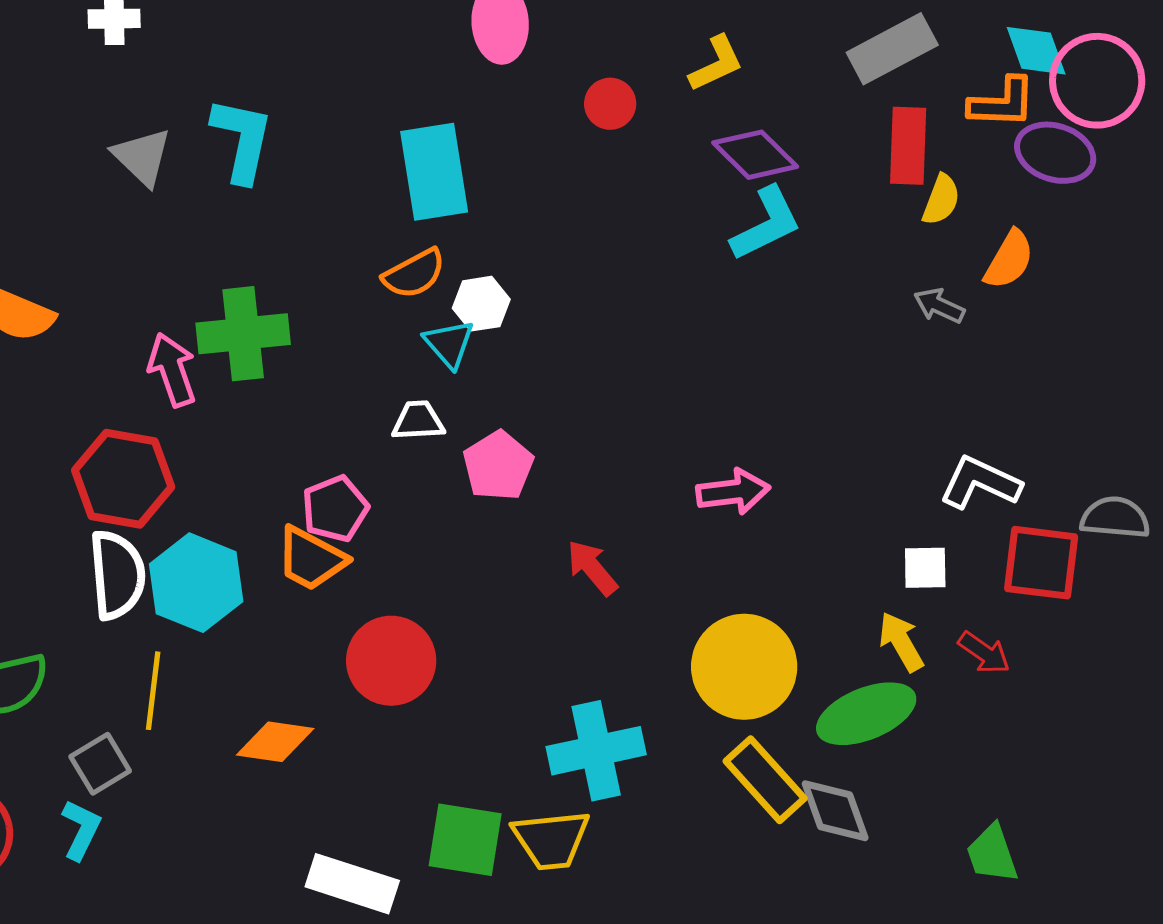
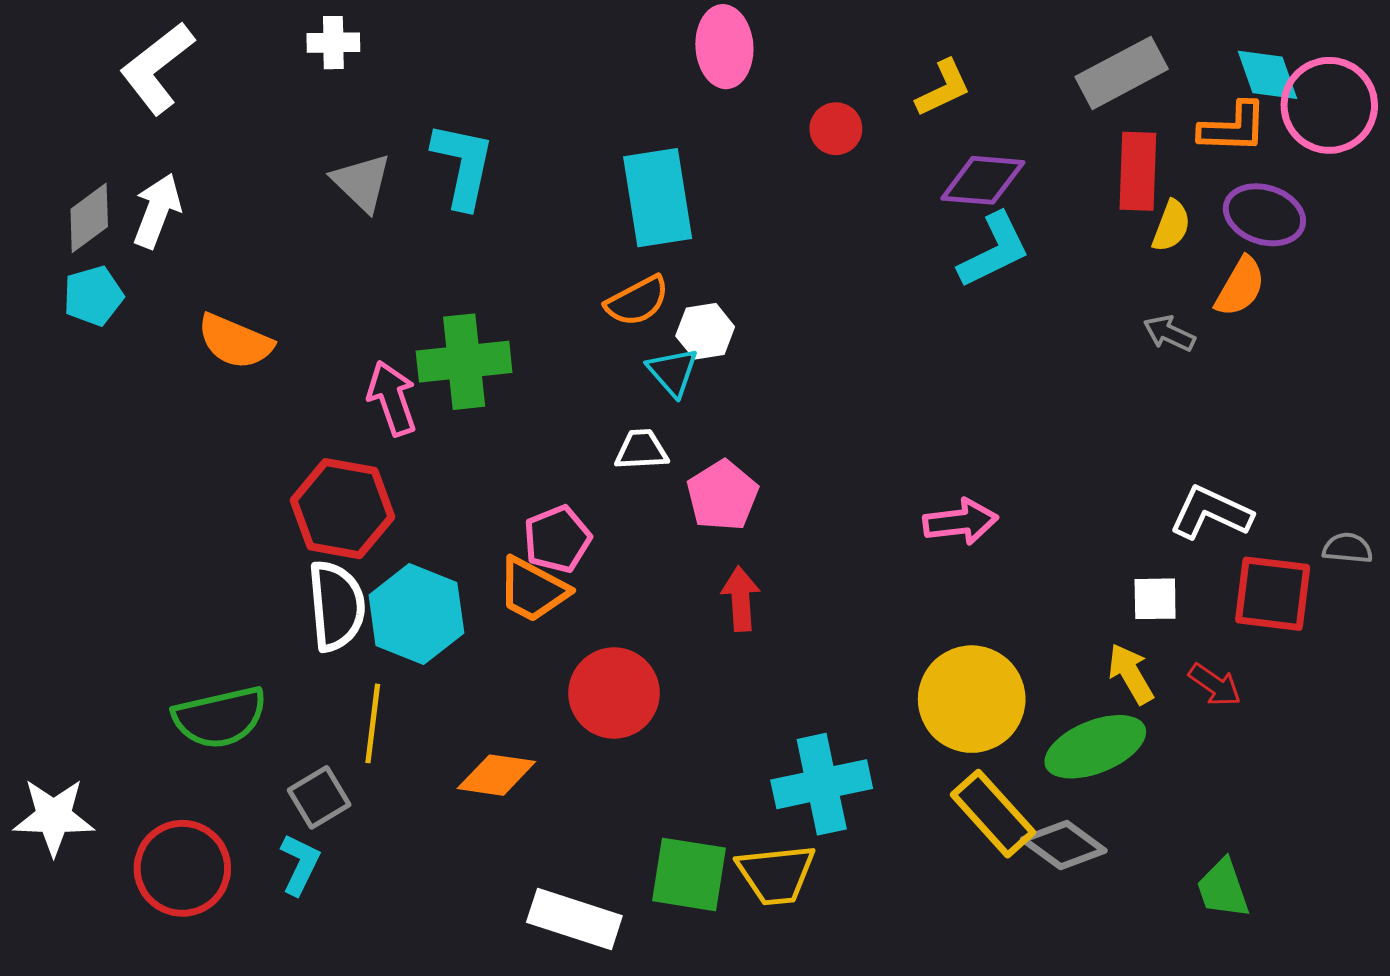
purple ellipse: (1055, 153) -> (1264, 215), moved
purple diamond: (755, 155) -> (983, 180), turned -40
gray semicircle: (1115, 518) -> (1348, 548), size x0.7
red arrow: (592, 568) -> (741, 599), moved, turned 36
gray diamond: (835, 811) -> (1064, 845), turned -34

